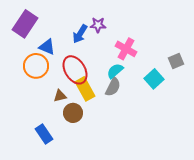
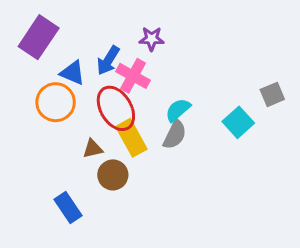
blue arrow: (80, 34) -> (108, 60), moved
pink cross: (126, 49) -> (133, 76), moved

